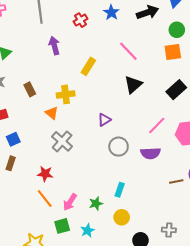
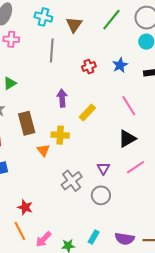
purple arrow: (54, 46) -> (62, 98), moved
brown rectangle: (30, 89) -> (27, 123), size x1.6
purple triangle: (104, 120) -> (103, 168), moved, turned -40
pink line: (157, 126) -> (135, 167), moved
gray cross: (62, 141) -> (72, 181), moved
purple semicircle: (150, 153) -> (125, 239), moved

